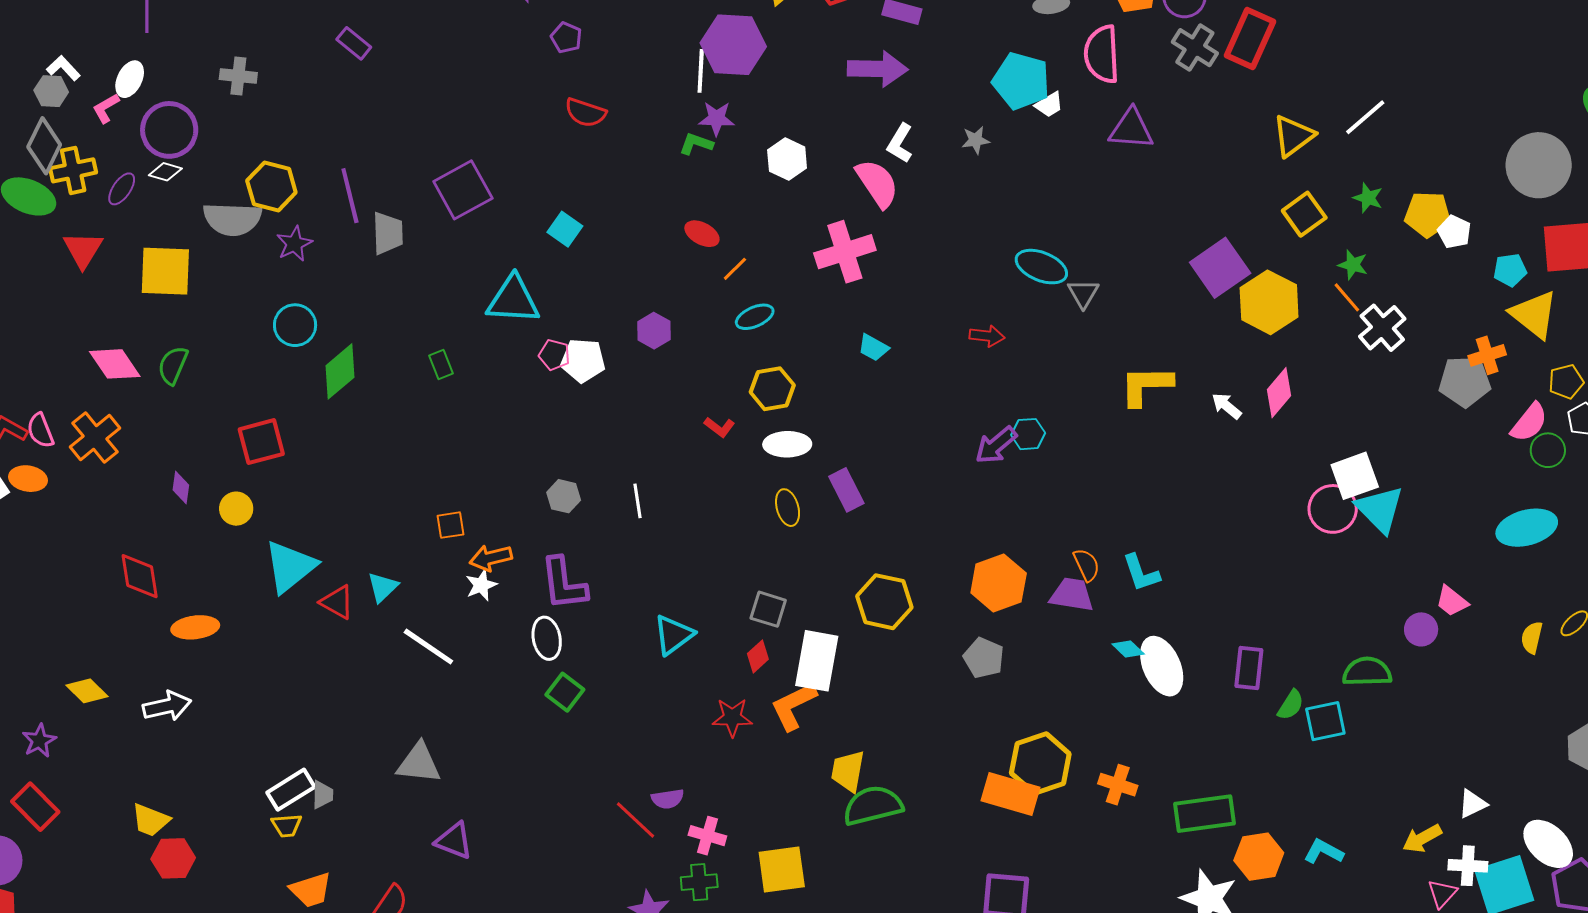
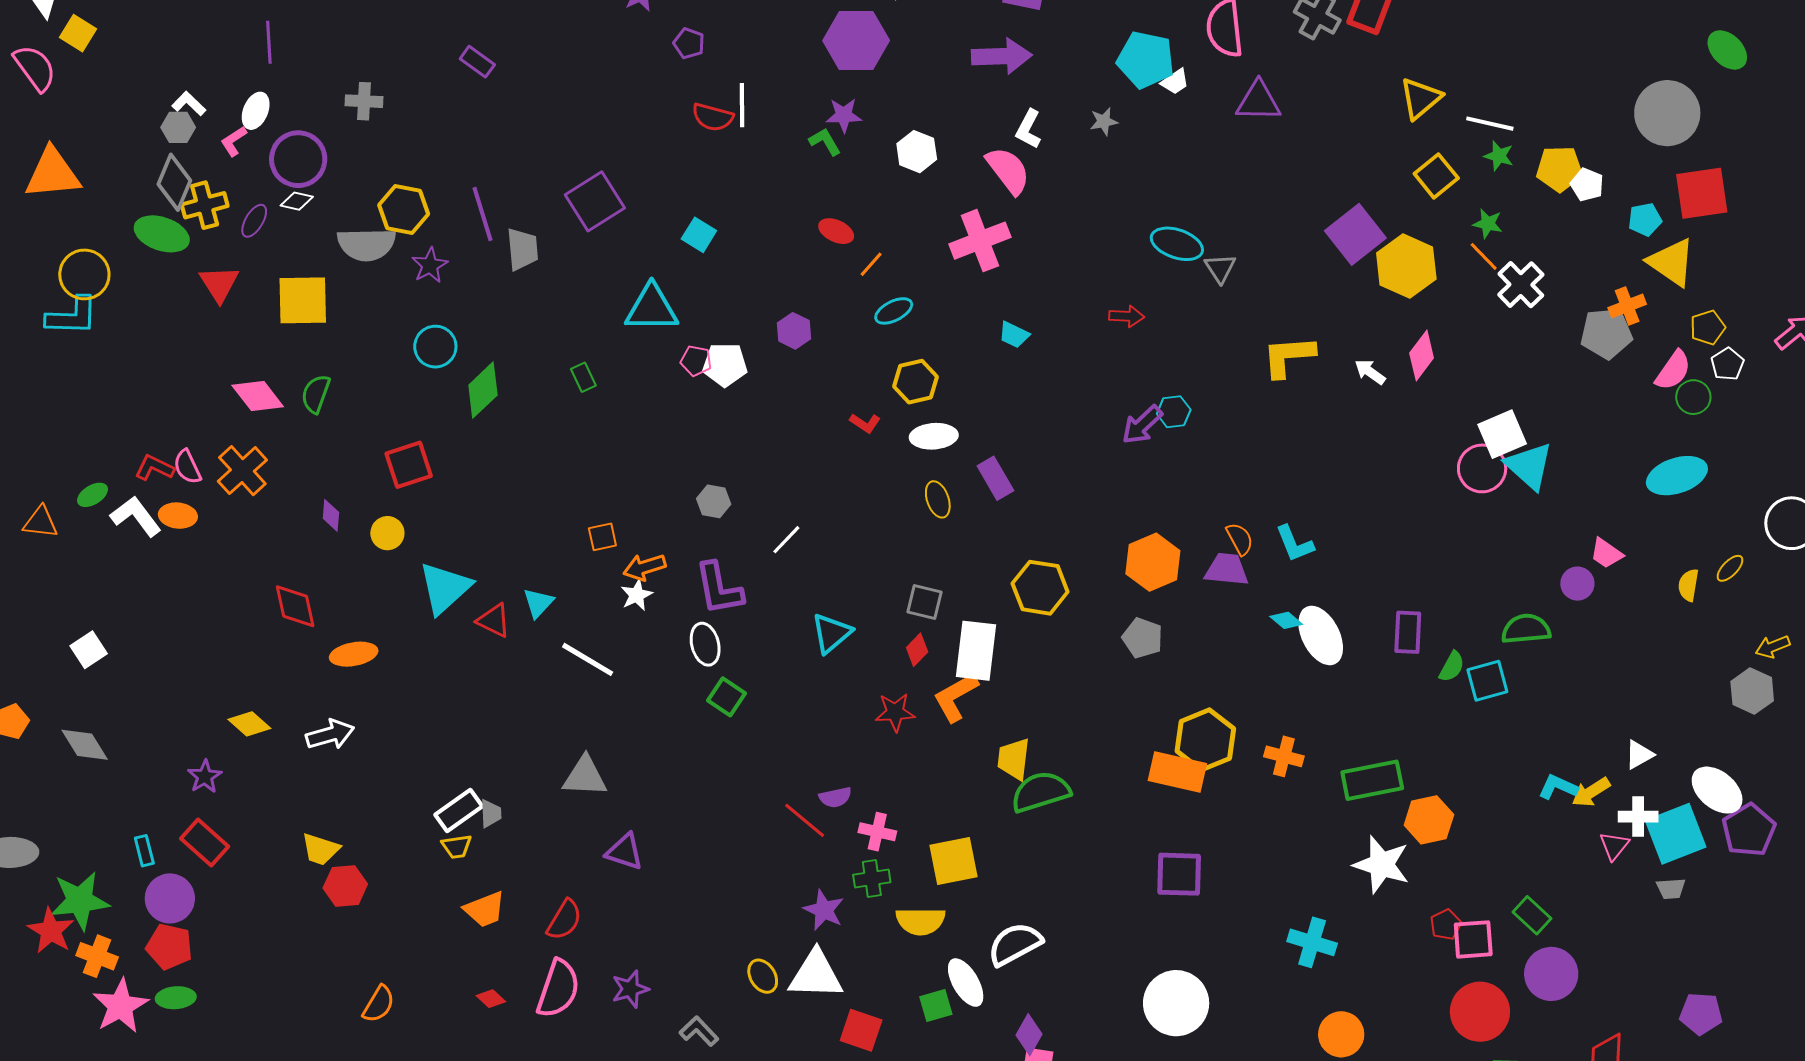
white line: (701, 71) -> (742, 105), moved
white line: (1365, 117) -> (1490, 124), moved, turned 57
green L-shape: (696, 144) -> (825, 142), turned 44
white line: (637, 501) -> (786, 540), moved, turned 56
cyan L-shape: (1324, 852) -> (1558, 787), moved

